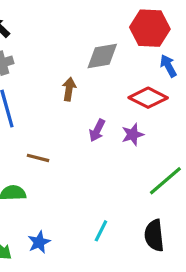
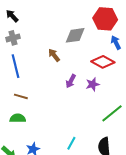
brown arrow: (69, 89) -> (54, 55), turned -48
brown line: (38, 158) -> (21, 96), moved

